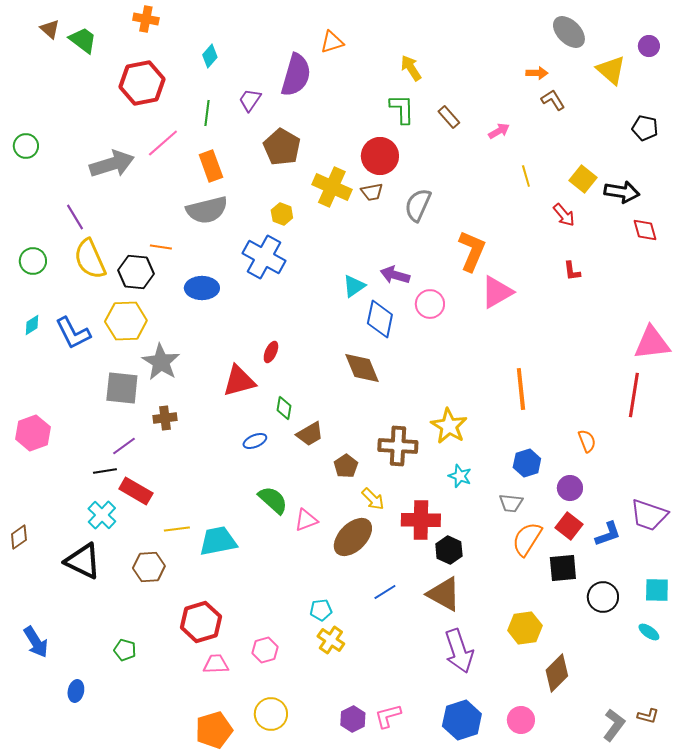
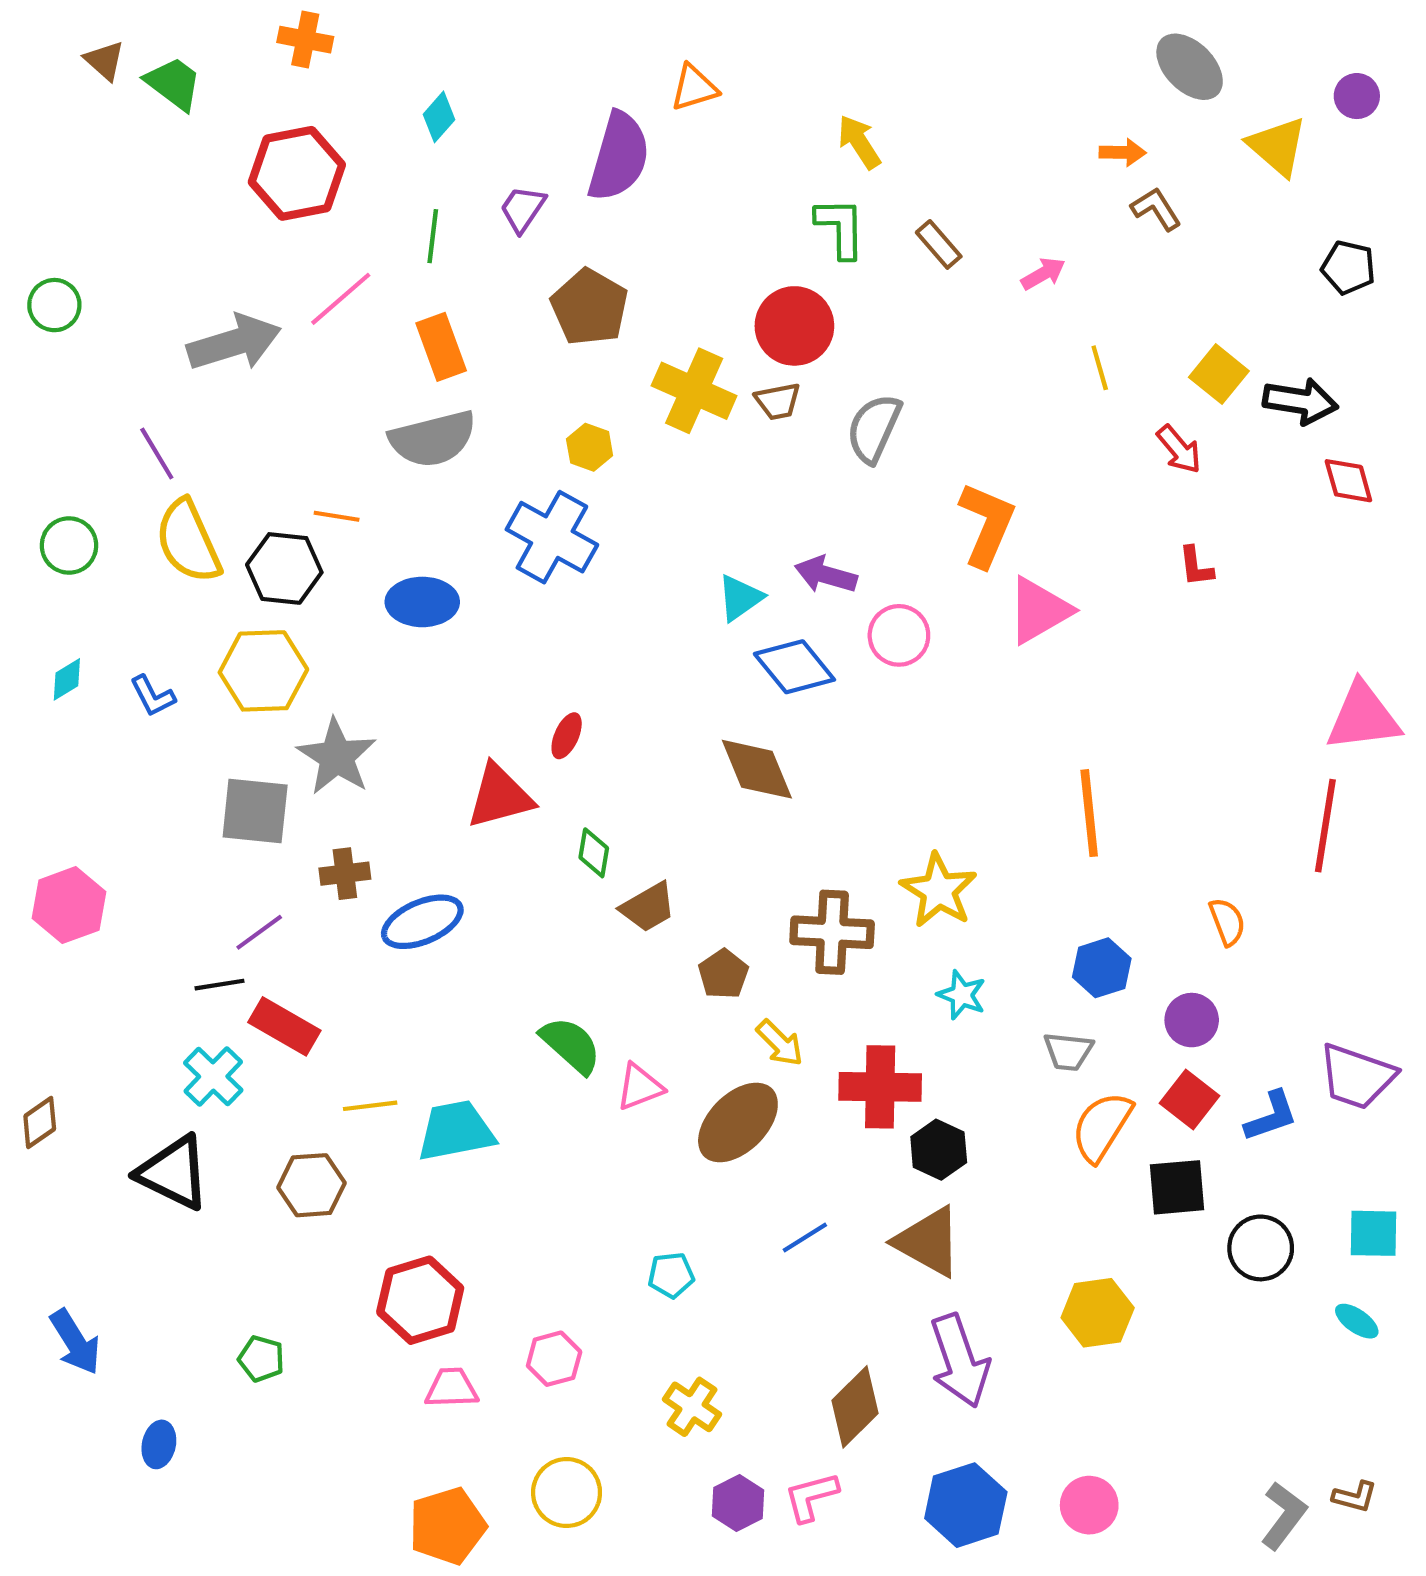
blue diamond: (380, 319) -> (794, 667), turned -51
blue L-shape: (73, 333) -> (153, 696), size x0.6
blue ellipse: (255, 441) -> (422, 922), moved, size x1.6
yellow cross: (331, 640) -> (692, 1407), moved
brown diamond: (557, 673) -> (855, 1407), moved

